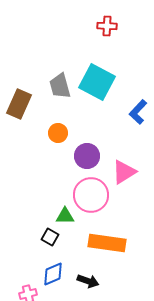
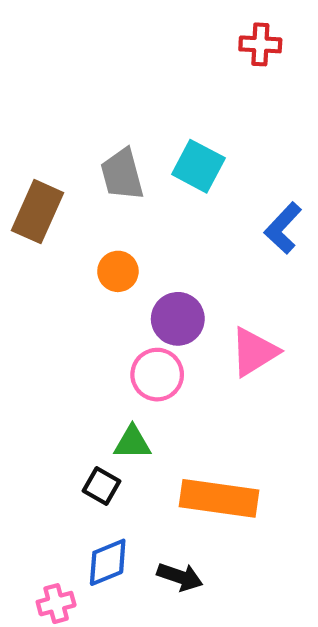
red cross: (107, 26) -> (260, 44), moved
cyan square: (97, 82) -> (198, 166), size x0.7
pink circle: (91, 195) -> (157, 375), moved, size x0.7

